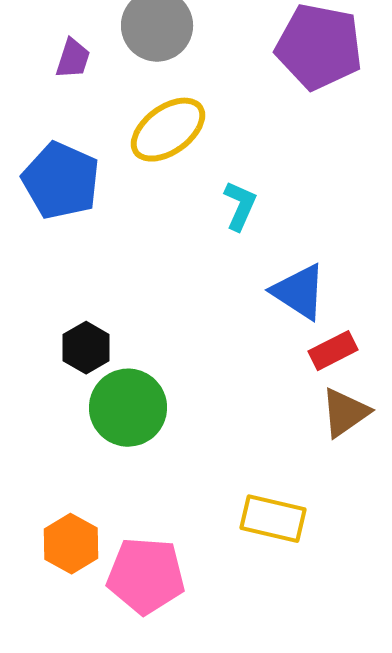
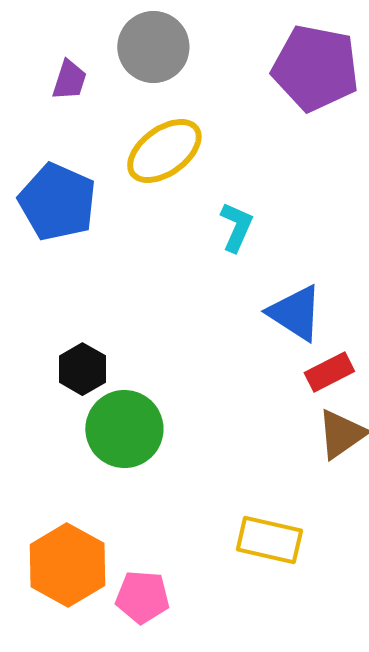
orange hexagon: (71, 544) -> (67, 565), size x1.4
pink pentagon: (146, 576) -> (142, 597), size x0.7

